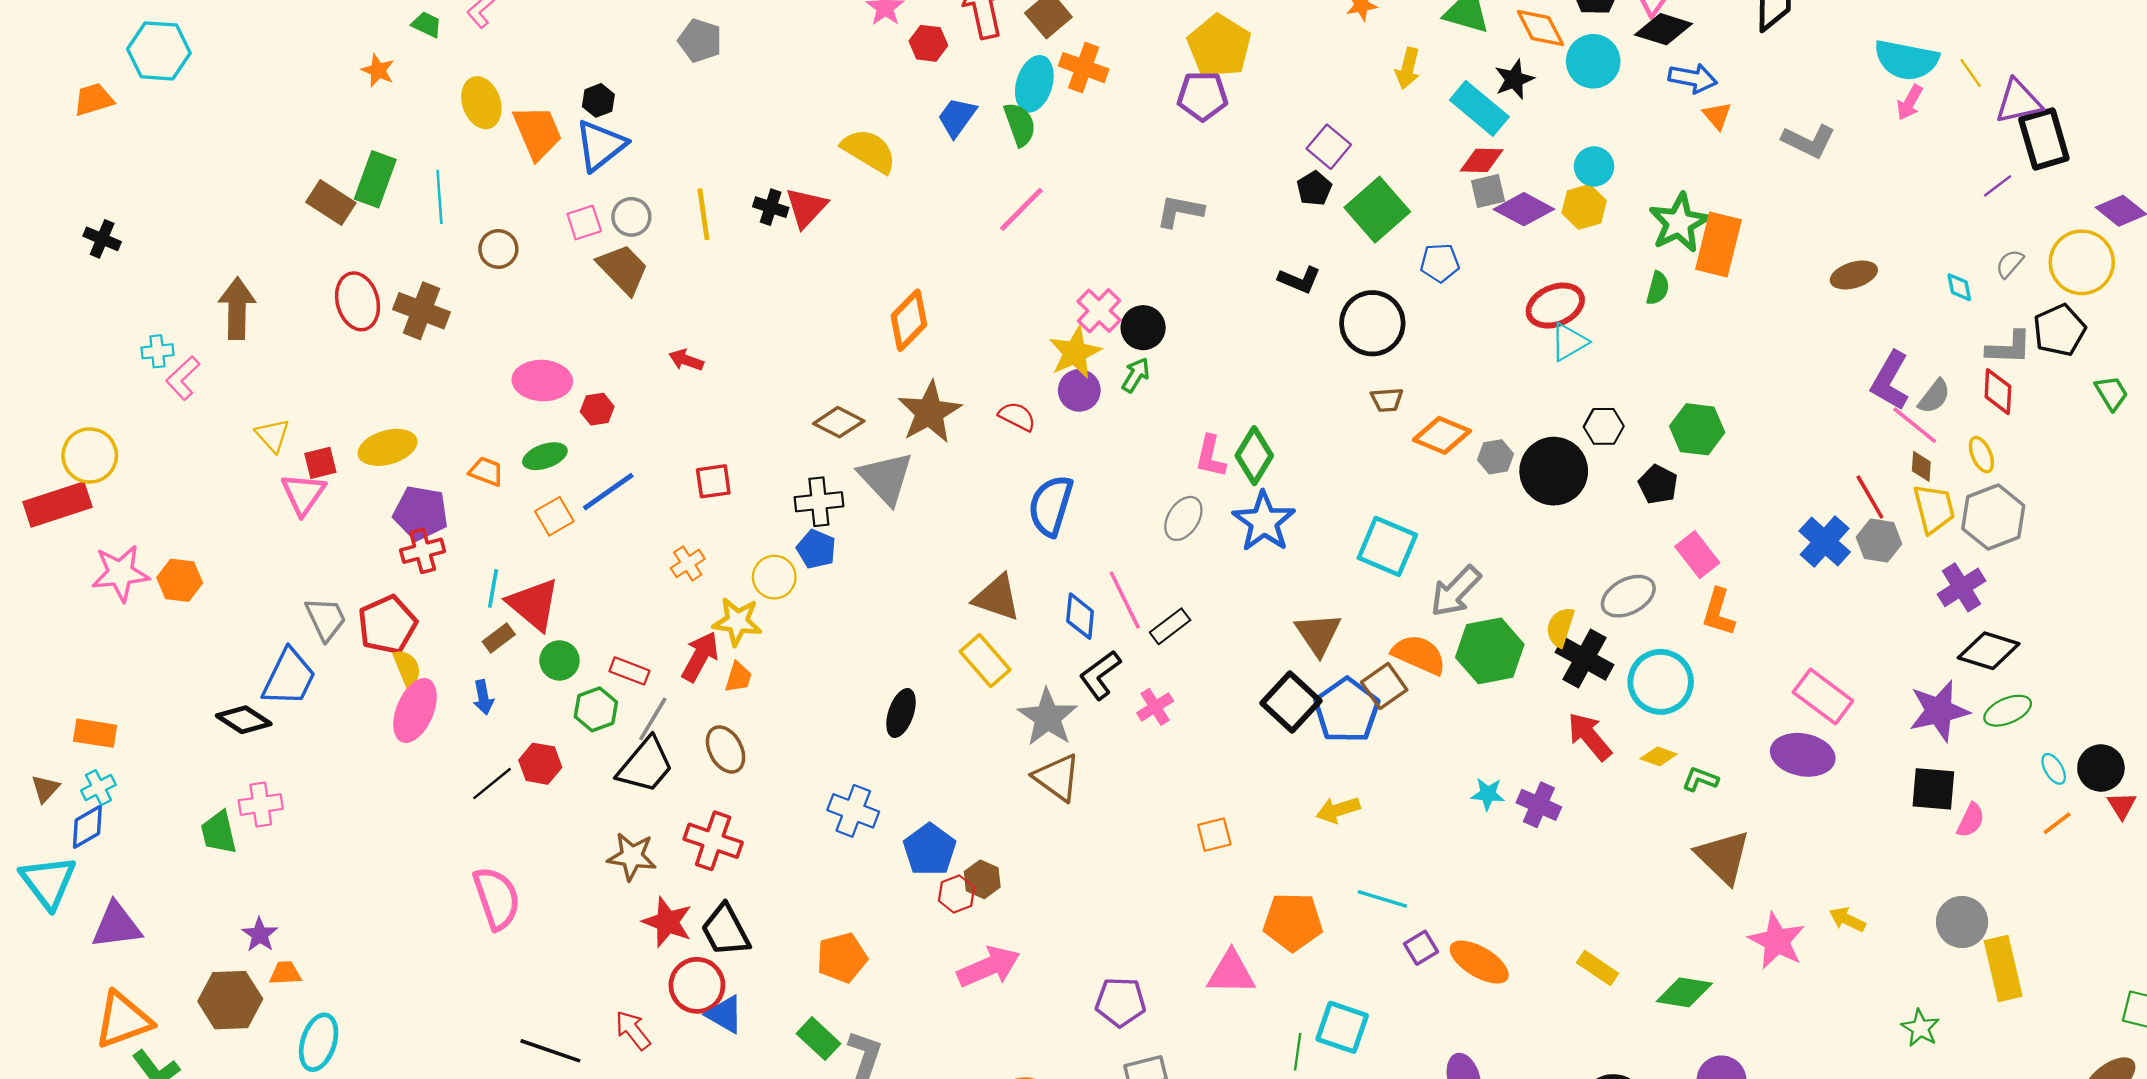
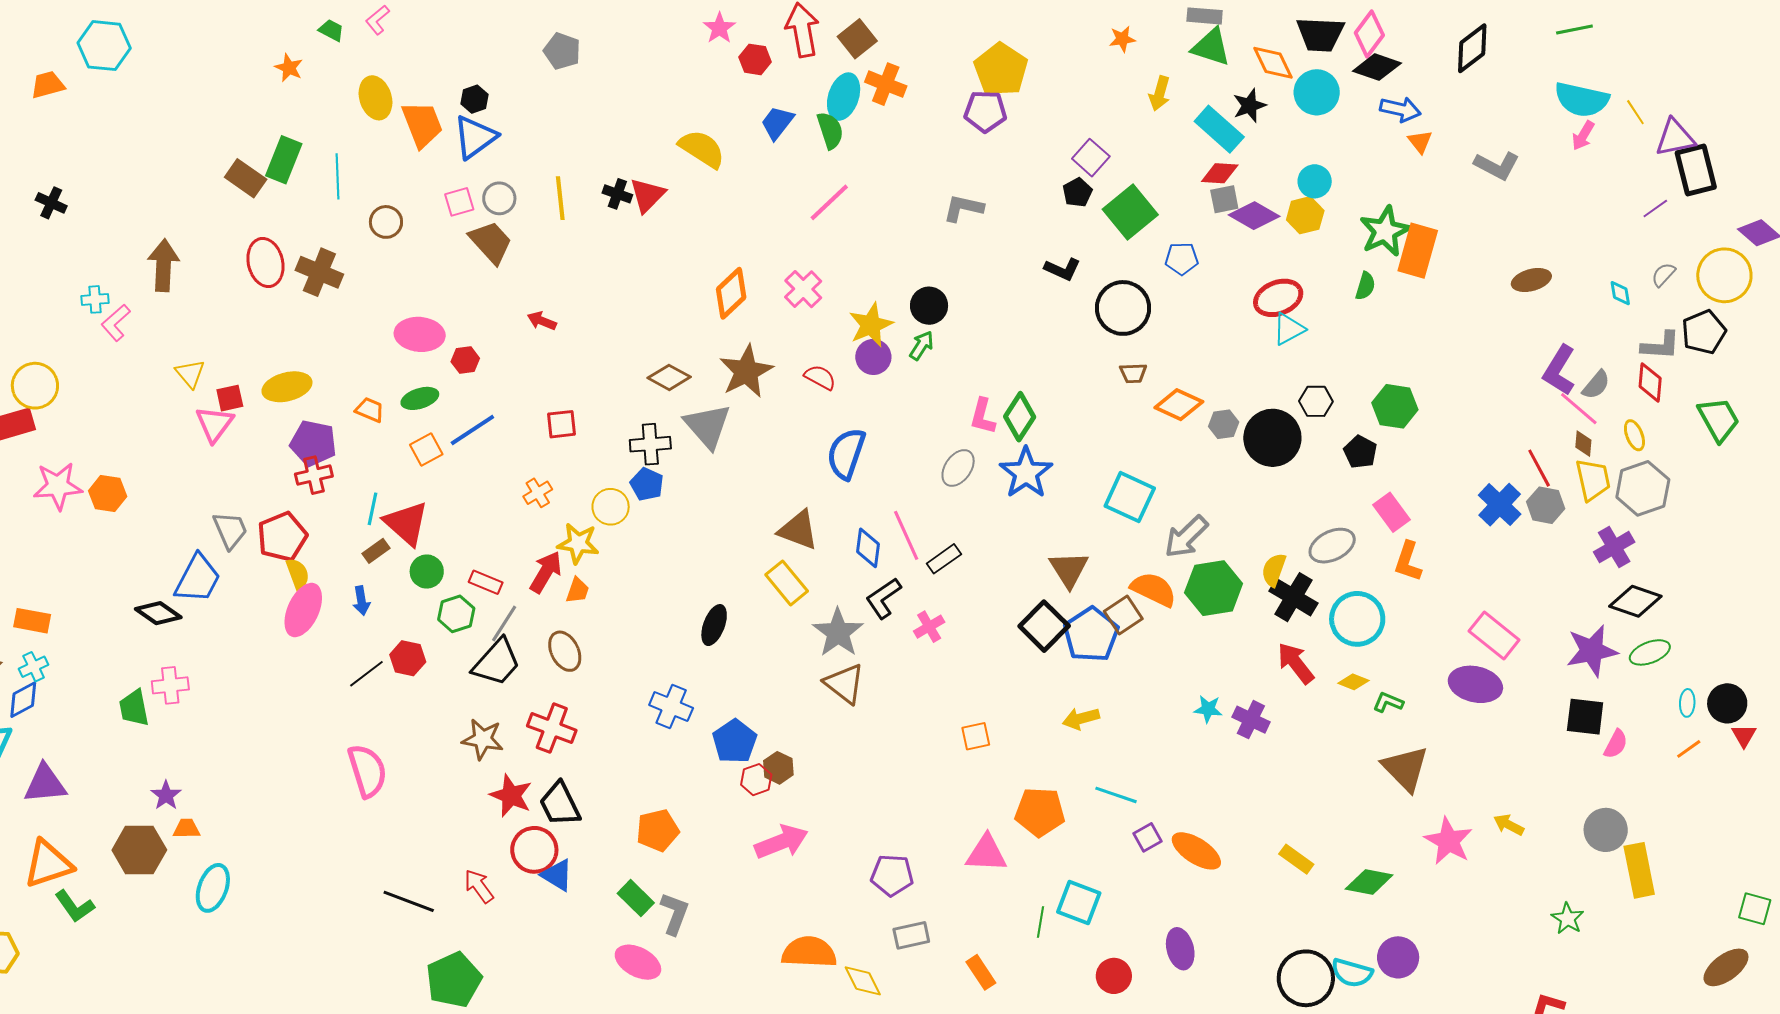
pink cross: (1099, 311) -> (803, 289), moved
green trapezoid: (2111, 393) -> (1719, 419), moved, size x1.5
cyan ellipse: (2054, 769) -> (1687, 703), turned 32

